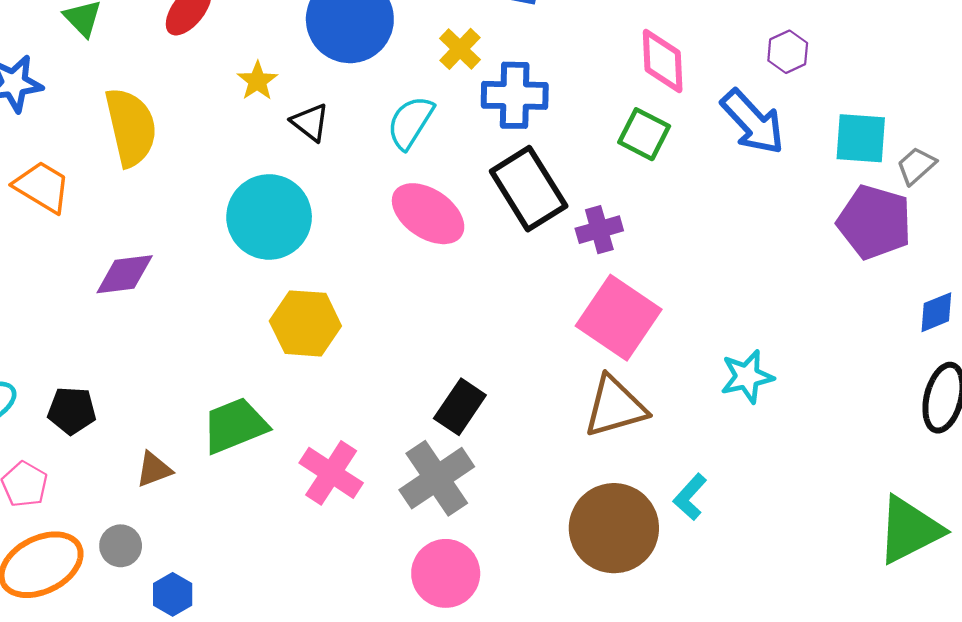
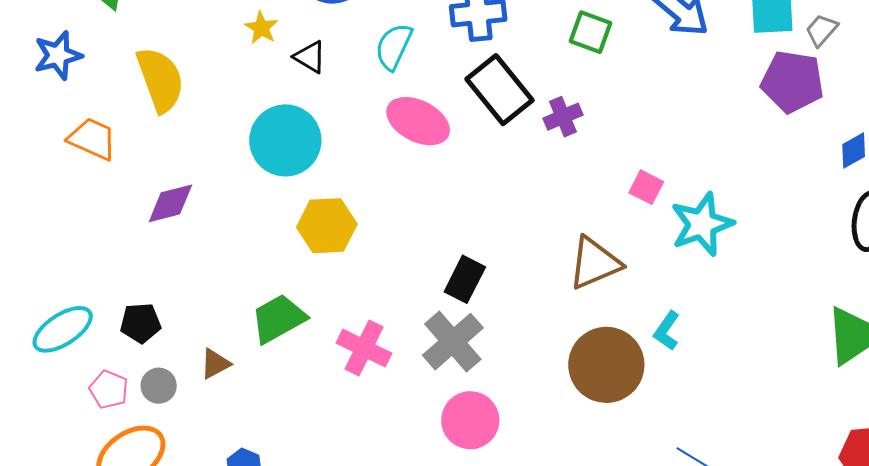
pink square: (619, 318) -> (646, 187), moved, size x0.5
cyan star: (747, 377) -> (702, 224), size x1.4
gray circle: (121, 546) -> (159, 386), moved

